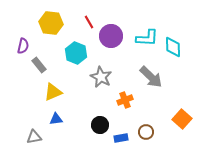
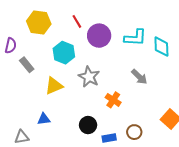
gray arrow: (151, 77) -> (139, 77), size x0.7
yellow triangle: (53, 92) -> (54, 86), moved
orange cross: (125, 100) -> (113, 100), turned -35

